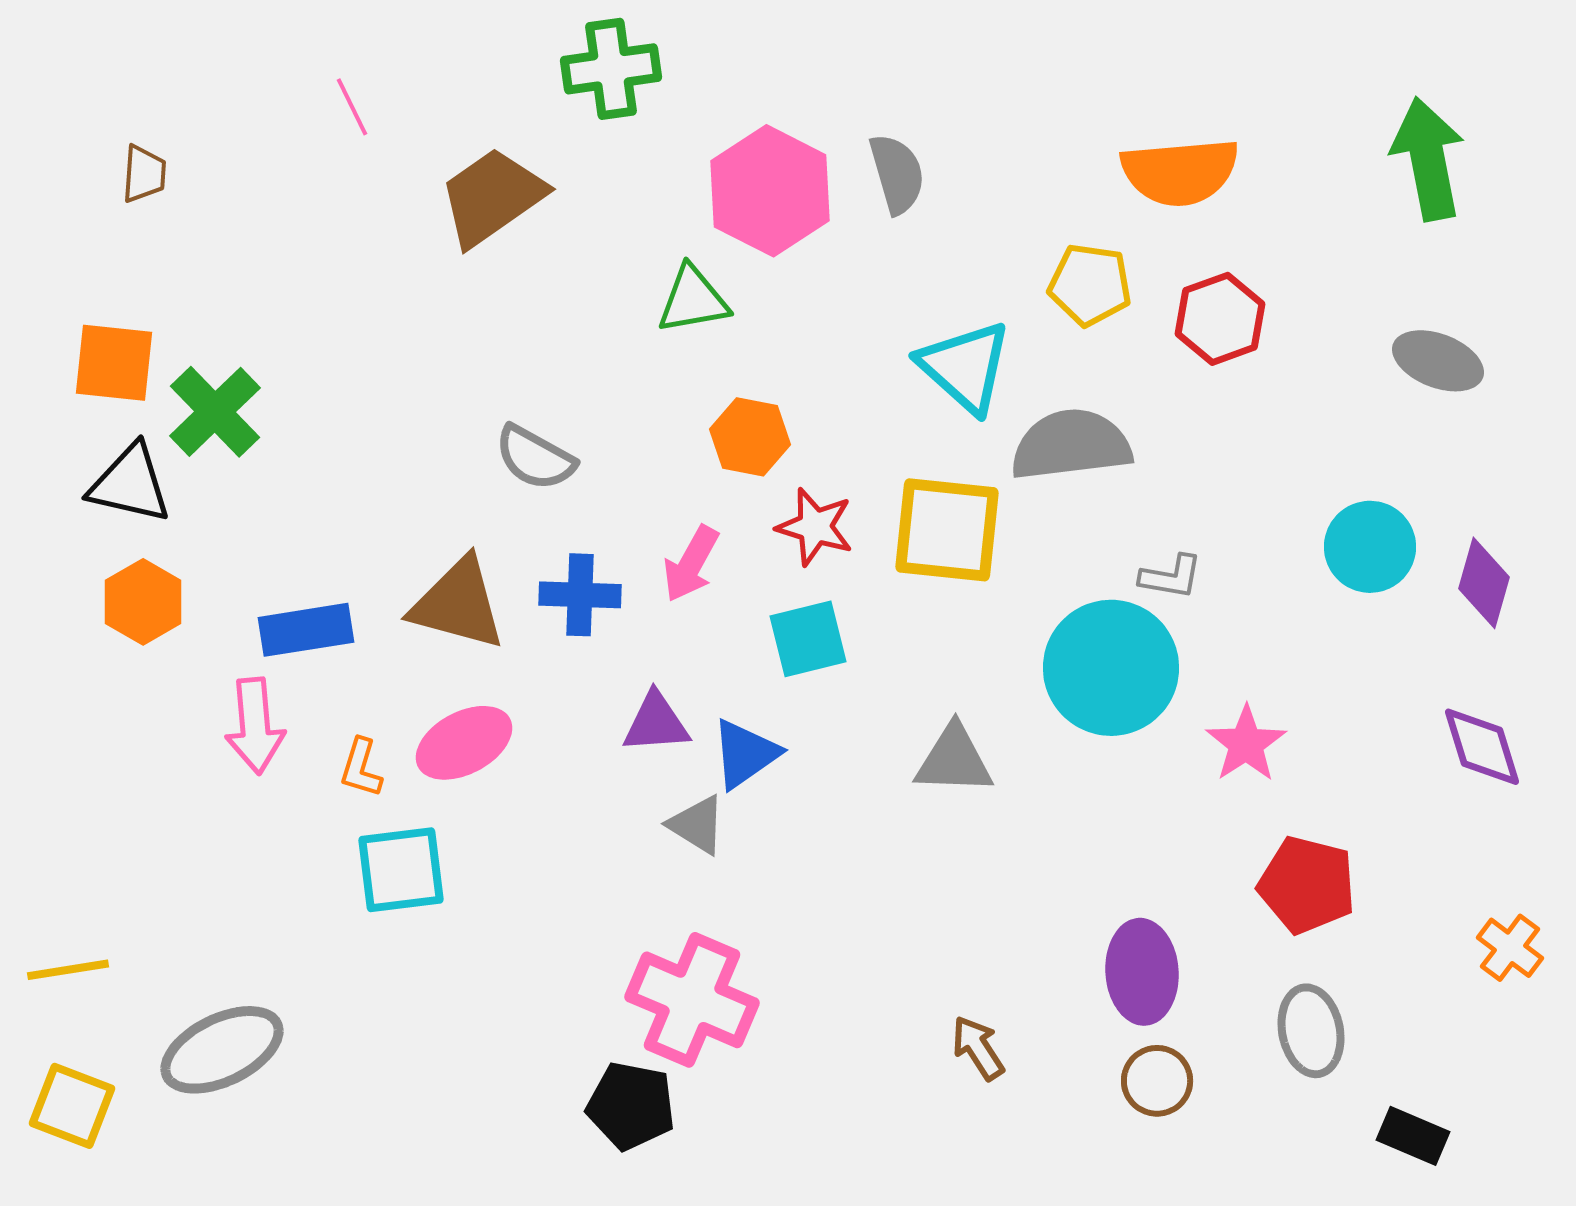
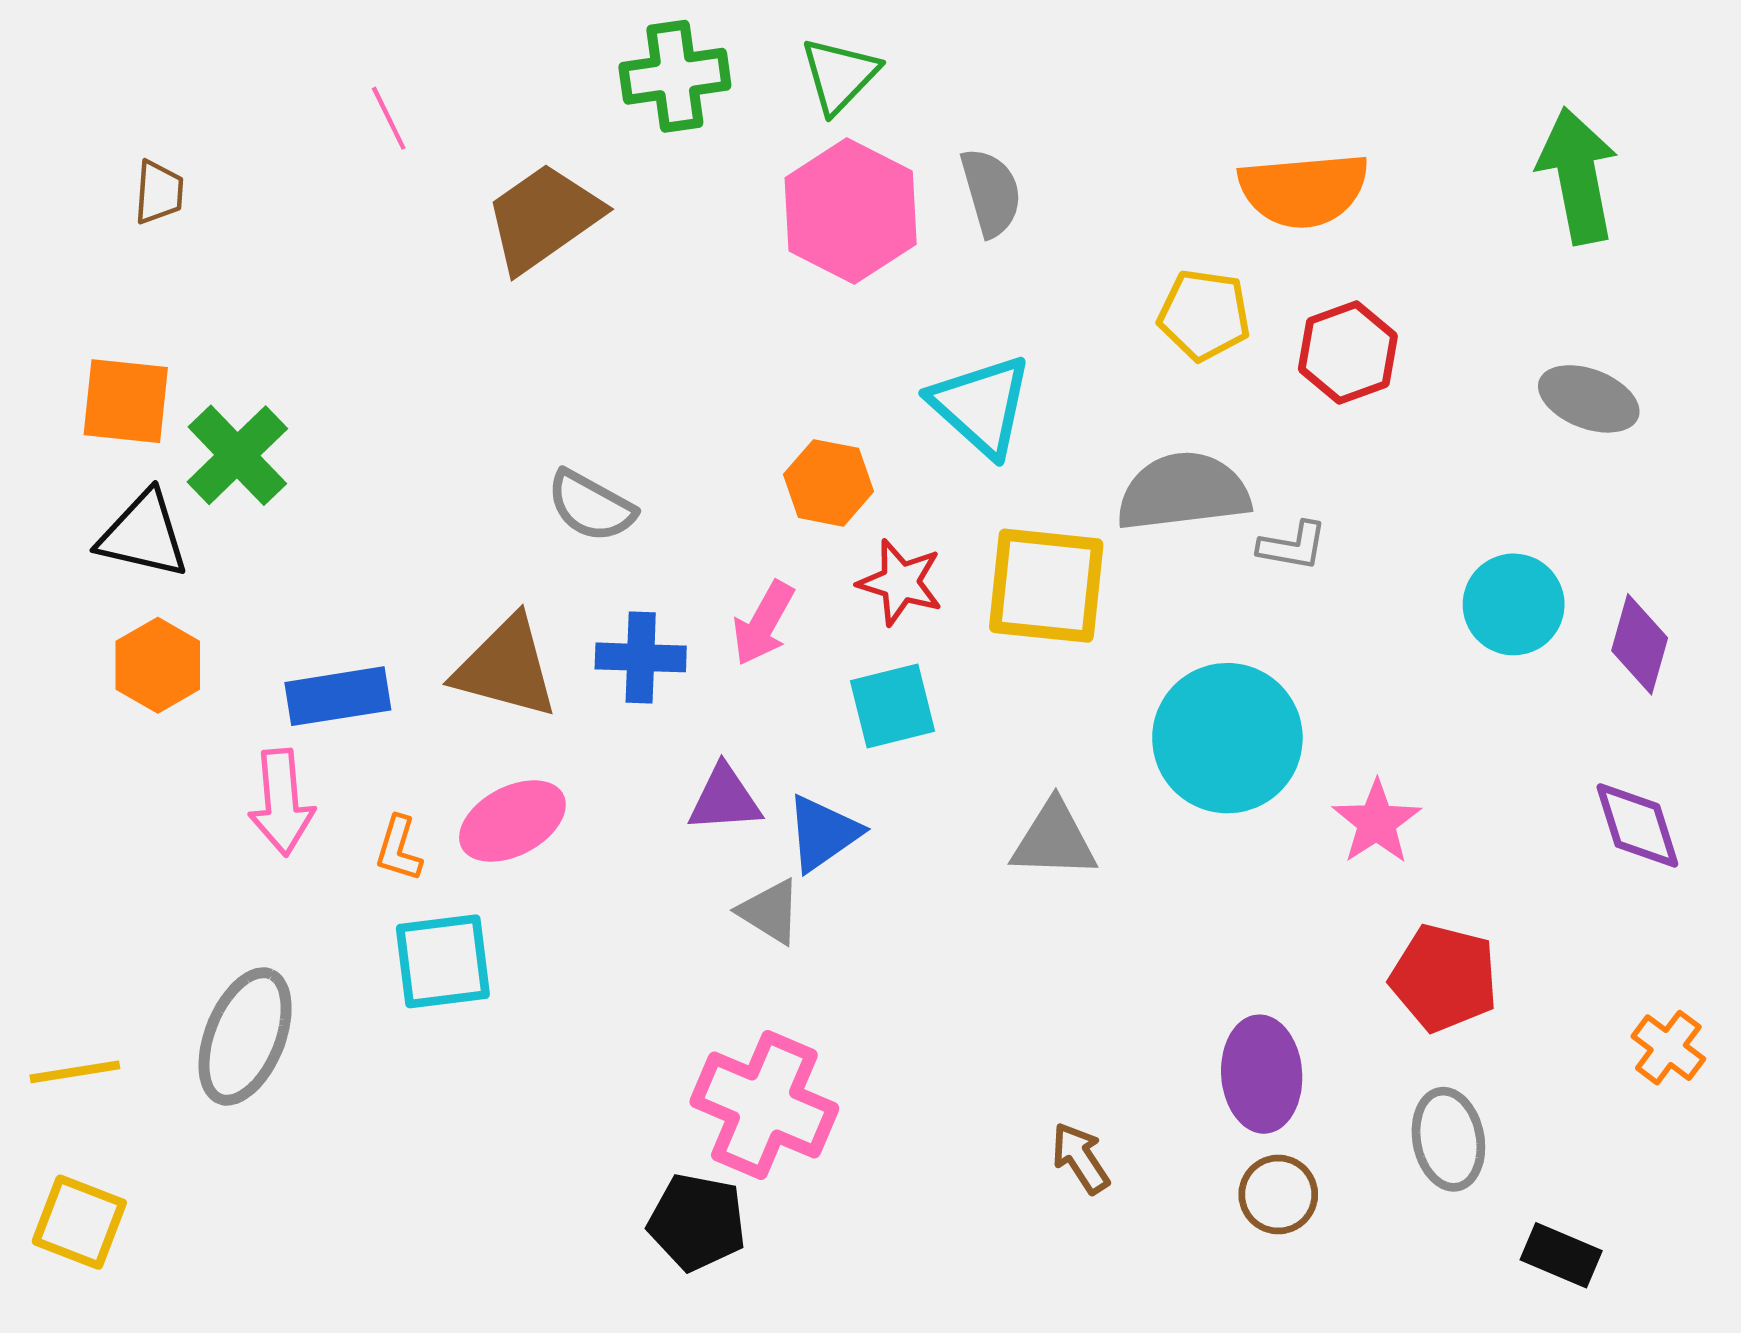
green triangle: (693, 300) -> (840, 75), moved, turned -36
cyan triangle: (965, 367) -> (981, 406), moved
gray L-shape: (1171, 577) -> (1293, 546), moved
gray ellipse: (222, 1050) -> (245, 1036), moved, turned -42

